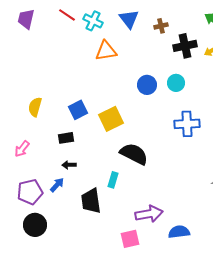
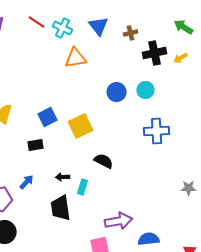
black semicircle: (134, 154) -> (104, 161), size x0.7
black arrow: (69, 165) -> (63, 177), moved
blue arrow: (57, 185) -> (27, 182), moved

